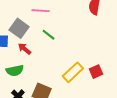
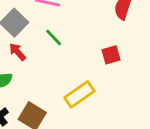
red square: (96, 72) -> (111, 55), moved

